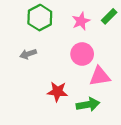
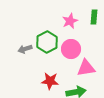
green rectangle: (109, 16) -> (94, 17), turned -40
green hexagon: (40, 18) -> (47, 42), moved

